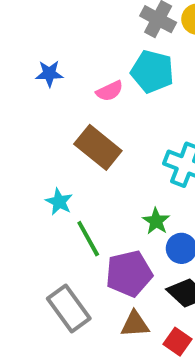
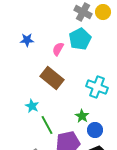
cyan pentagon: (152, 72) -> (80, 39), turned 30
pink semicircle: (110, 91) -> (58, 49), turned 144

